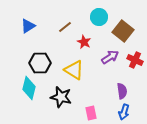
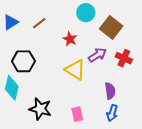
brown line: (65, 27) -> (39, 23), moved
yellow triangle: (74, 70) -> (75, 70), moved
black star: (61, 97) -> (40, 109), moved

